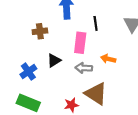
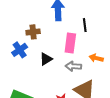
blue cross: (28, 72) -> (20, 50), moved

